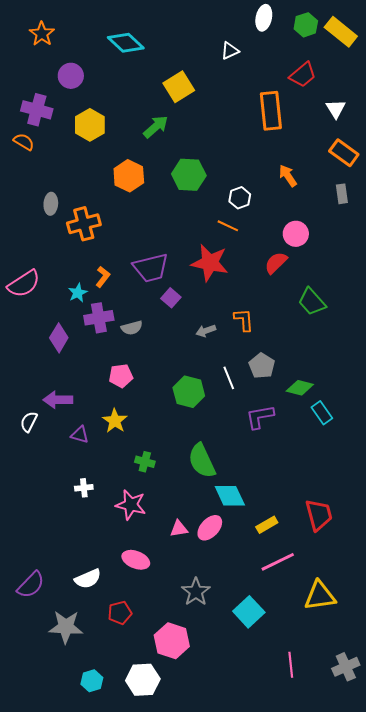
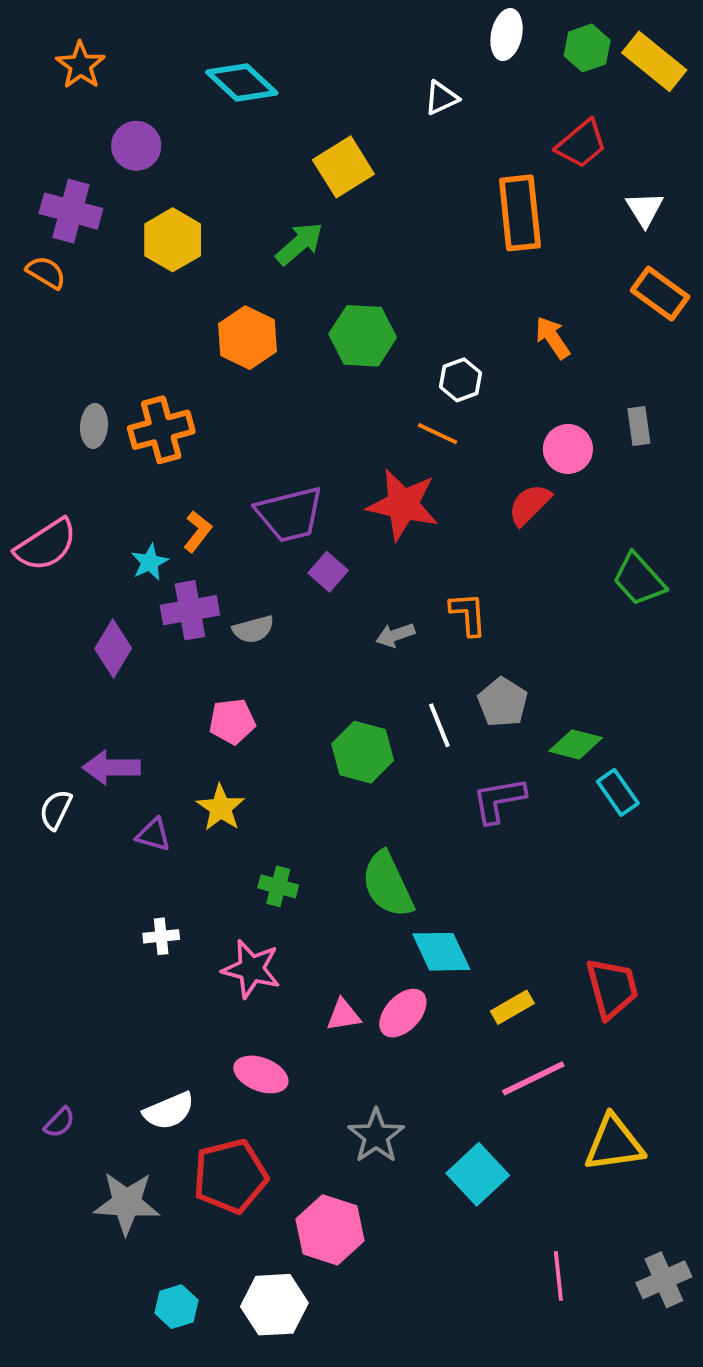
gray rectangle: (342, 194) -> (639, 426), moved
gray ellipse: (51, 204) -> (94, 426), moved
green trapezoid: (312, 302) -> (639, 579), moved
purple semicircle: (31, 585) -> (59, 1122), size x0.6
red pentagon: (120, 613) -> (230, 1176), size x1.6

